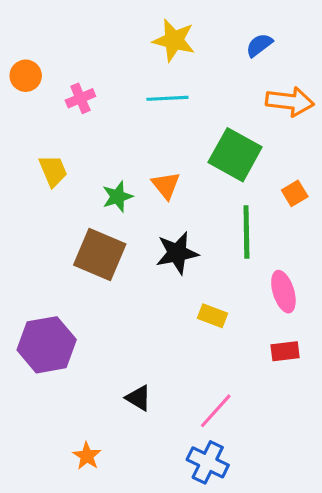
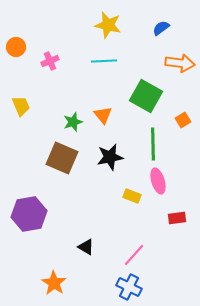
yellow trapezoid: (53, 171) -> (21, 106), moved
pink ellipse: (283, 292) -> (158, 181), moved
orange star: (87, 456) -> (54, 283), size x1.4

